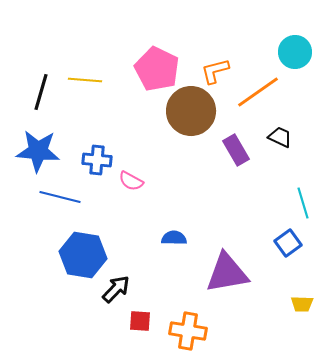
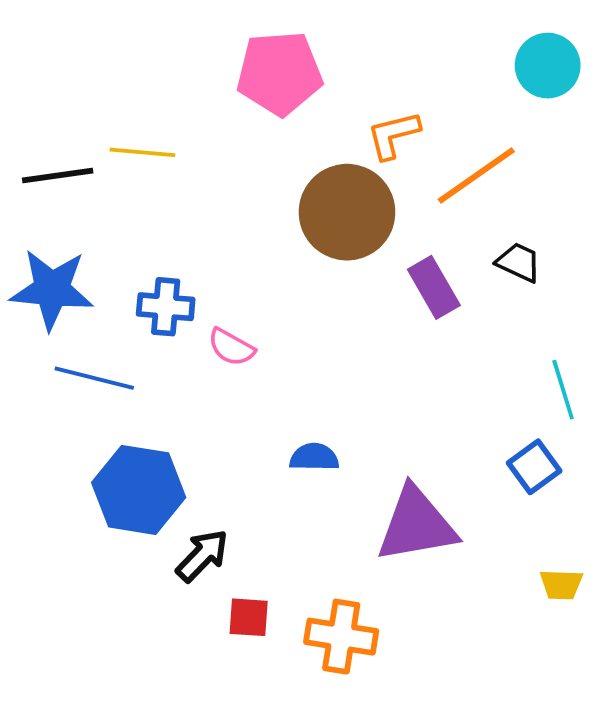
cyan circle: (295, 52) -> (548, 66), moved
pink pentagon: (157, 69) -> (279, 73), moved, turned -30
black line: (41, 92) -> (58, 176), turned 66

